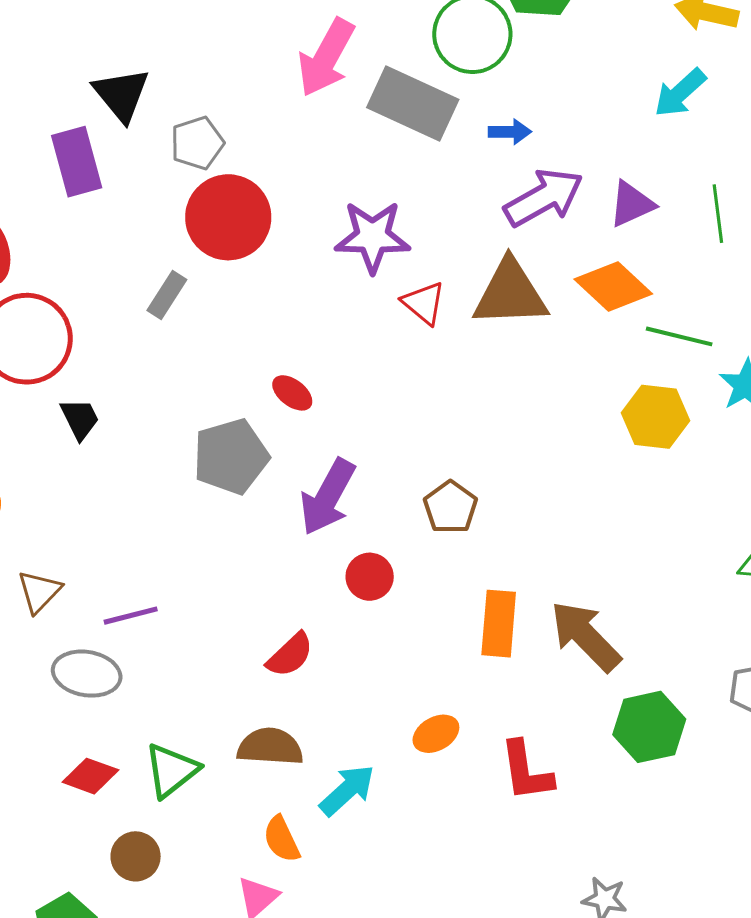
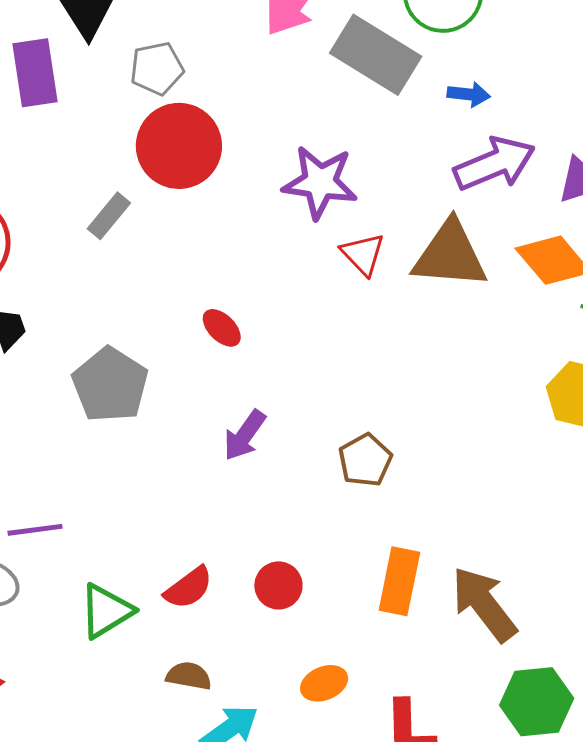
gray pentagon: (231, 456) -> (110, 385), moved, turned -30
purple arrow: (328, 497) -> (245, 435), size x0.7
red circle: (370, 577) -> (278, 585), moved
brown semicircle: (270, 747) -> (189, 676), moved, size x0.7
green triangle: (171, 770) -> (106, 611), moved

